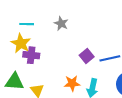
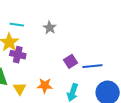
orange star: (72, 83) -> (45, 86), moved

